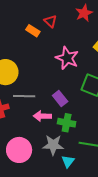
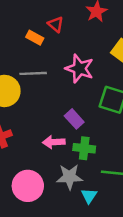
gray line: (24, 96) -> (33, 73), moved

